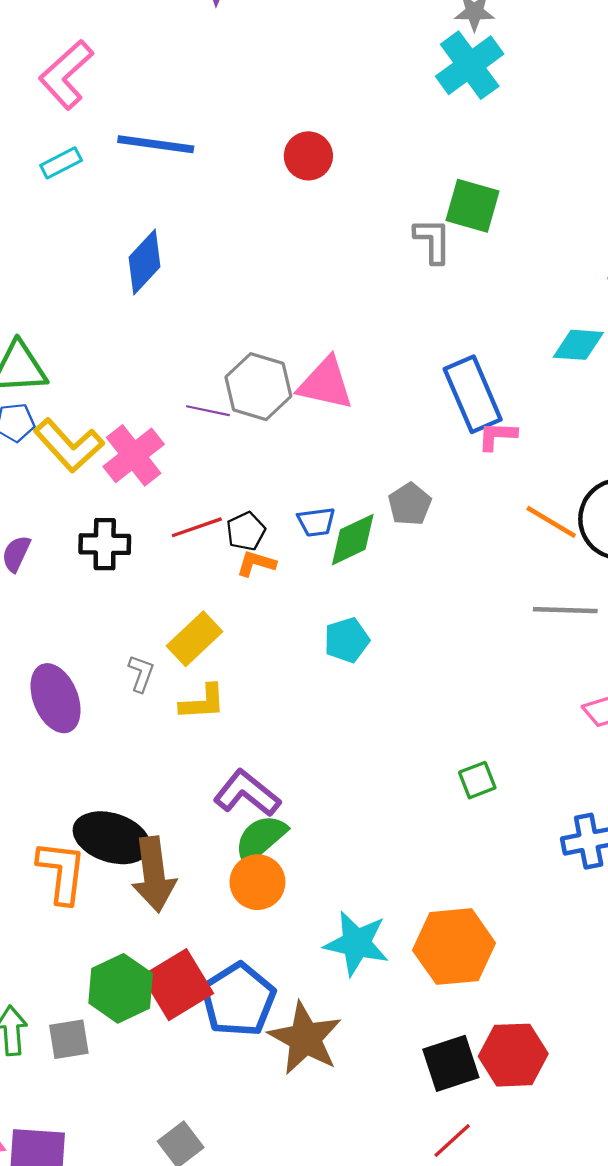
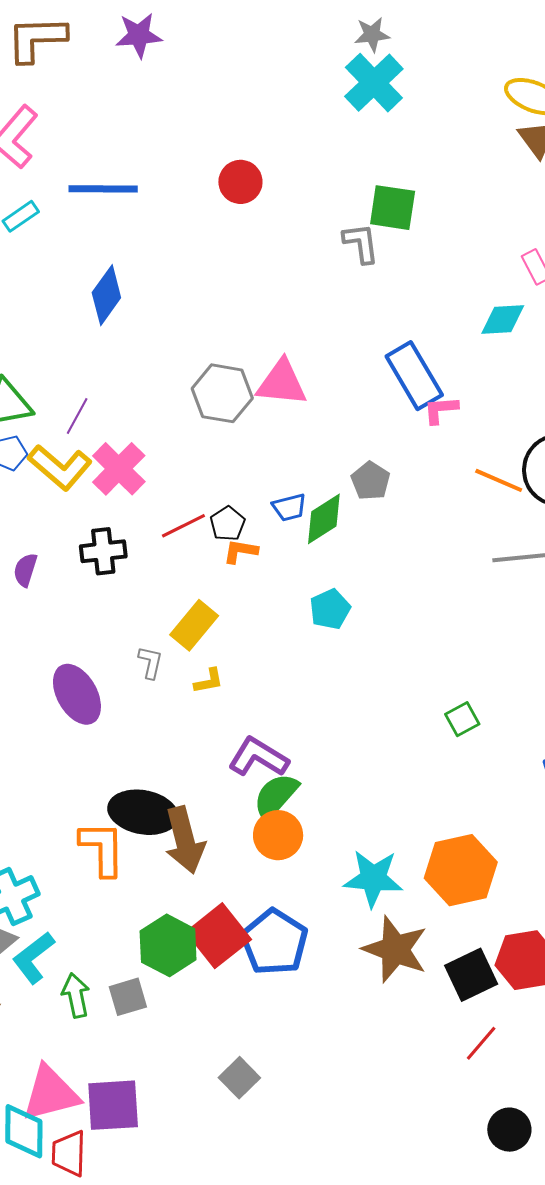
purple line: (208, 411) -> (77, 416), moved, turned -66
yellow L-shape: (203, 702) -> (209, 681), size x0.7
brown star: (305, 1038) -> (395, 949), moved

